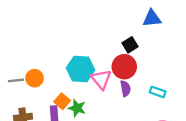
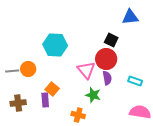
black square: (130, 45) -> (111, 40), turned -32
cyan hexagon: (81, 69) -> (55, 45), moved
green star: (77, 108) -> (93, 95), moved

